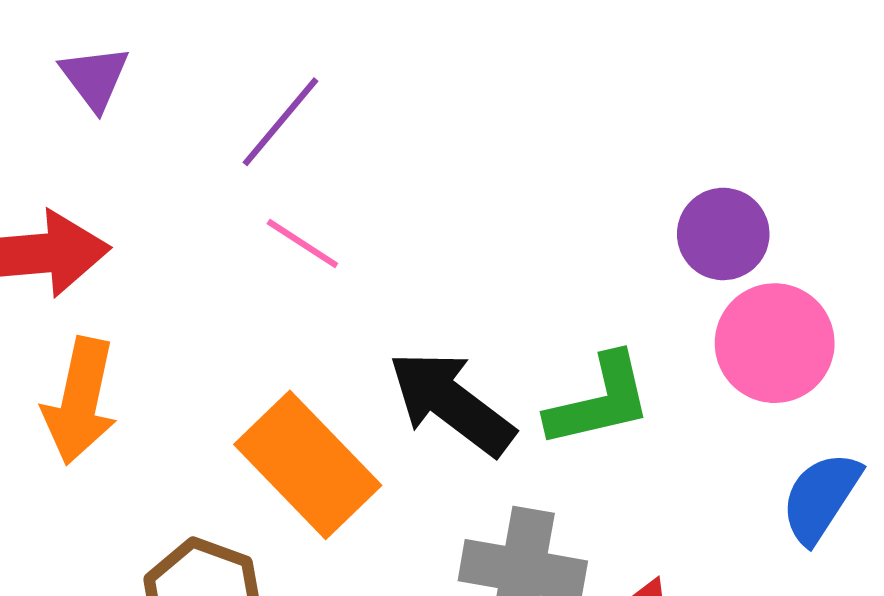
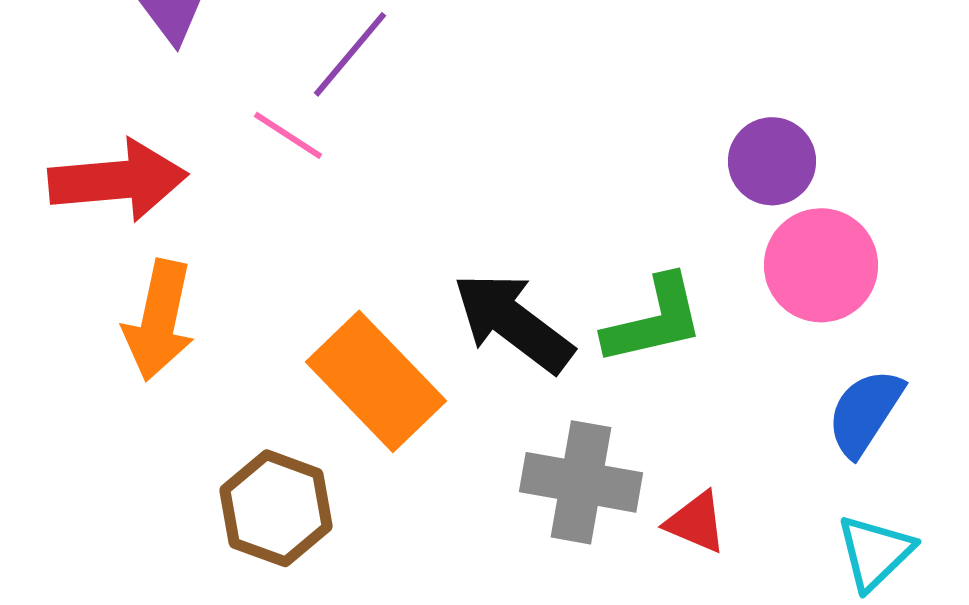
pink line: (302, 243) -> (288, 135), moved

